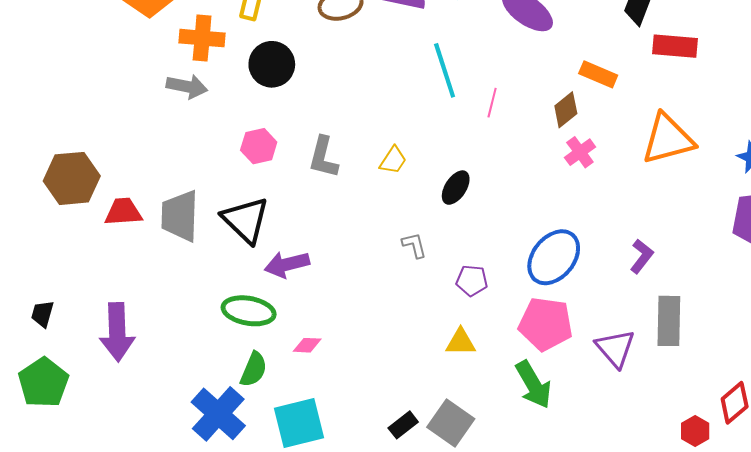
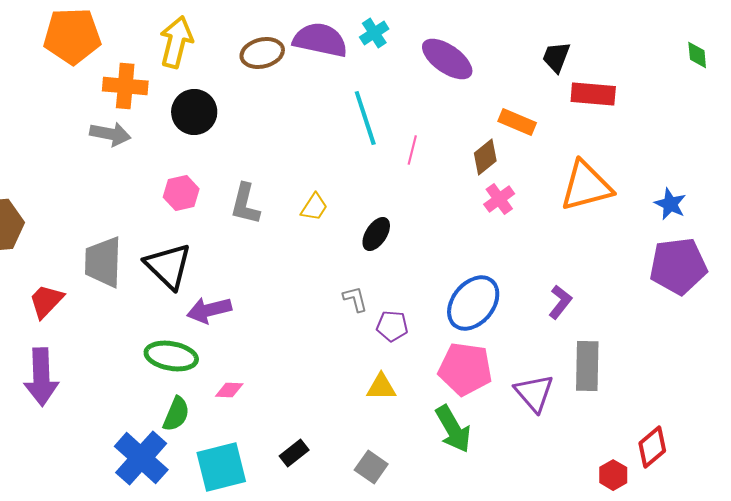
red trapezoid: (123, 212) -> (46, 301), moved, turned -42
gray L-shape: (414, 245) -> (355, 299), moved
gray square: (451, 423) -> (371, 467), size x0.7
black rectangle: (403, 425) -> (294, 453), moved

